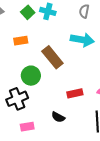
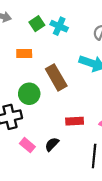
black semicircle: (58, 117) -> (52, 144), turned 96
pink rectangle: (27, 127) -> (27, 145), moved, turned 40

